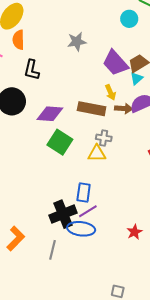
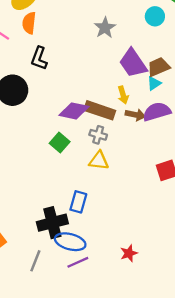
gray star: (77, 42) -> (105, 28), moved, turned -30
purple diamond: (50, 114) -> (74, 111), moved
gray cross: (104, 138) -> (98, 135), moved
green square: (60, 142) -> (60, 142), size x0.7
purple line: (88, 211) -> (78, 262), moved

